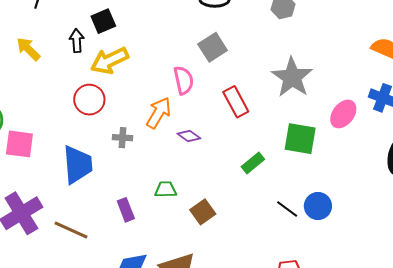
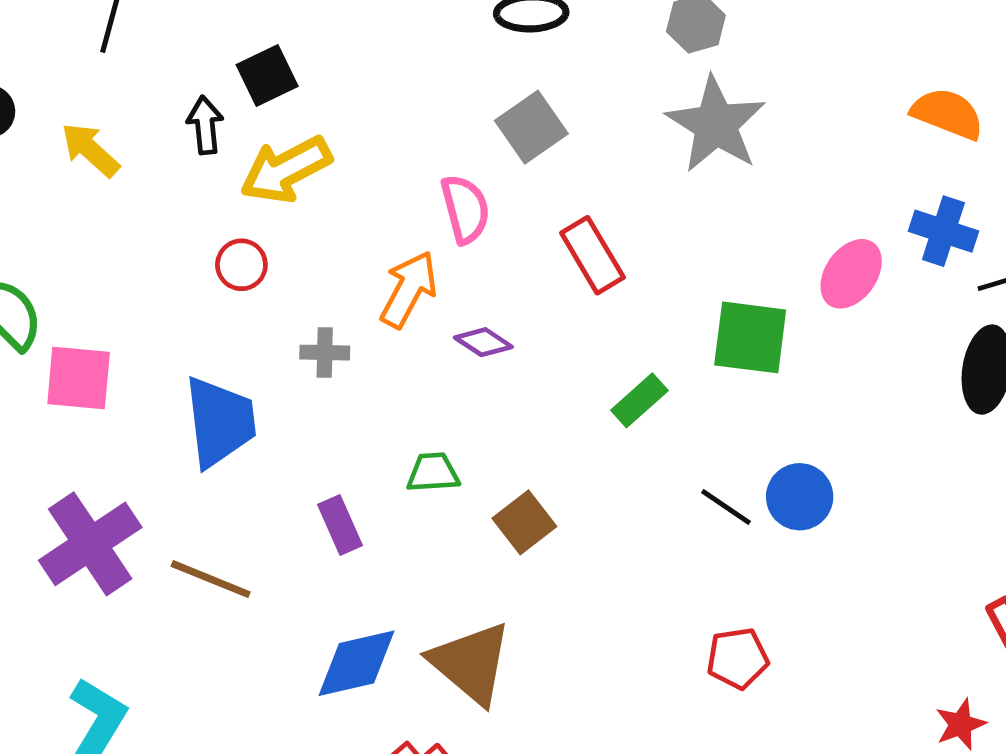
gray star: (292, 77) -> (716, 124), moved
red circle: (89, 100) -> (241, 265), size x0.7

